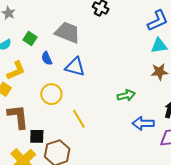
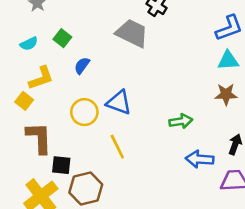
gray trapezoid: (68, 32) -> (132, 33), moved
blue semicircle: (47, 58) -> (82, 66), turned 56
blue triangle: (75, 67) -> (119, 102), moved

